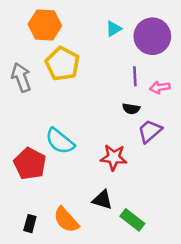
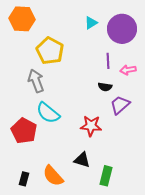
orange hexagon: (45, 25) -> (22, 19), moved
gray arrow: (21, 77) -> (36, 81), moved
green rectangle: (132, 220) -> (106, 176), turned 66

